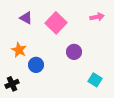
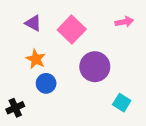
orange star: (19, 50) -> (36, 59), moved
purple circle: (74, 52) -> (95, 67), size x1.5

